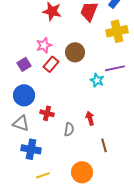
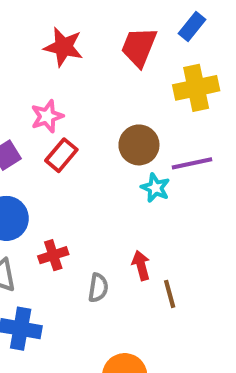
brown circle: (75, 52) -> (139, 145), moved
red cross: (47, 113) -> (53, 255), turned -32
brown line: (104, 145) -> (170, 294), moved

